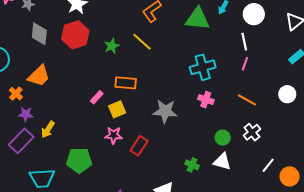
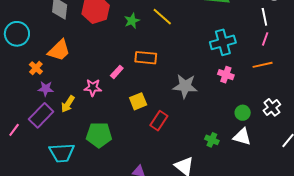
orange line: (247, 100) -> (263, 65), moved, turned -42
yellow square: (117, 109) -> (138, 101), moved
pink star: (114, 135) -> (93, 88), moved

